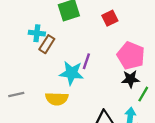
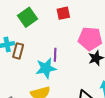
red square: (110, 18) -> (63, 13), turned 32

